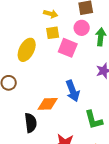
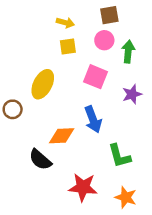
pink square: (68, 48) -> (96, 77), moved
yellow ellipse: (27, 50) -> (43, 84), moved
black semicircle: (31, 123) -> (40, 160), turned 138

